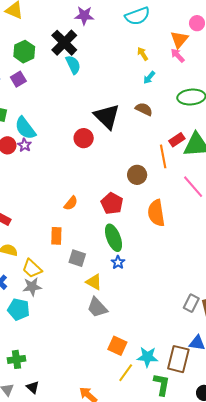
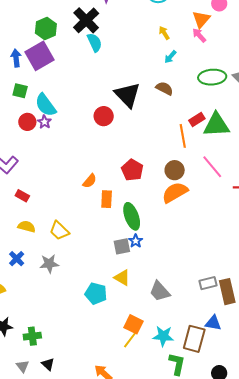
purple square: (18, 79) -> (39, 56), size x1.8
brown circle: (137, 175) -> (175, 170), moved
red pentagon: (112, 203) -> (132, 170), moved
orange semicircle: (156, 213) -> (175, 192), turned 68
orange rectangle: (56, 236) -> (107, 199), moved
gray square: (77, 258) -> (122, 246), moved, turned -30
yellow trapezoid: (32, 269) -> (59, 231), moved
yellow triangle: (94, 282) -> (122, 278), moved
gray rectangle: (191, 303) -> (208, 283), turned 48
gray trapezoid: (97, 307) -> (160, 291), moved
cyan pentagon: (19, 309) -> (96, 294), moved
yellow line: (126, 373) -> (131, 339), moved

